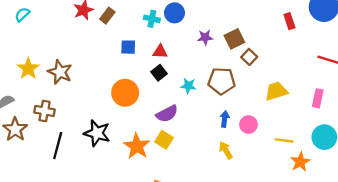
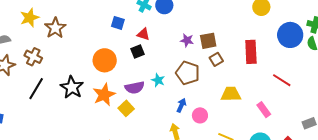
red rectangle: (289, 21) -> (251, 52), moved, size x1.6
purple star: (205, 37) -> (187, 40), moved
cyan star: (188, 86) -> (158, 80), moved
pink rectangle: (318, 98) -> (264, 110), turned -63
orange star: (137, 146) -> (104, 95), moved

